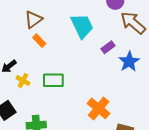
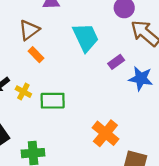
blue star: (129, 62) -> (141, 79), turned -30
yellow cross: (23, 81) -> (23, 92), moved

